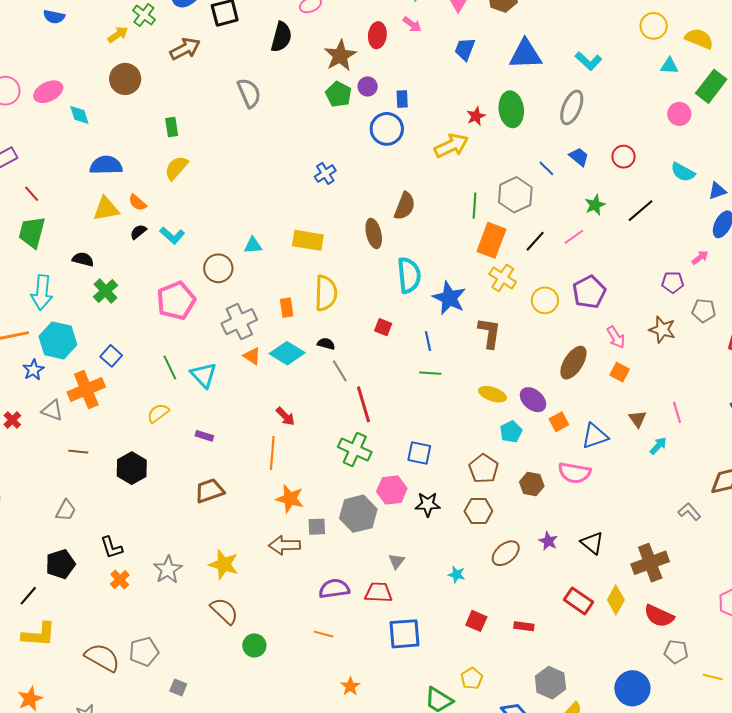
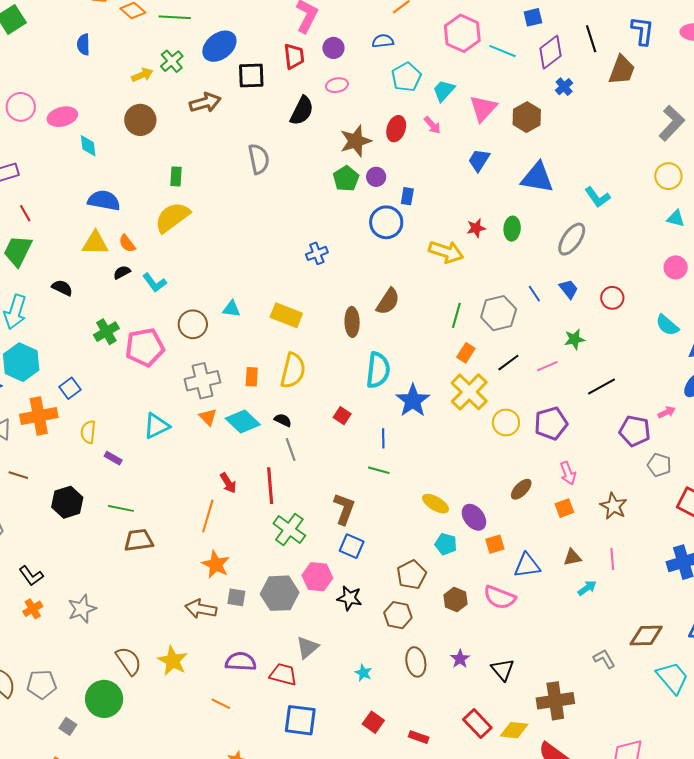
blue semicircle: (54, 17) -> (83, 44), turned 65
green ellipse: (511, 109) -> (512, 229), size x0.7
yellow arrow: (451, 146) -> (446, 252), turned 32
yellow semicircle: (176, 168) -> (172, 217), size x1.4
black line: (641, 211) -> (602, 386), moved
orange rectangle: (491, 240) -> (466, 353), size x0.6
yellow cross: (503, 278) -> (469, 392), size x1.4
purple pentagon: (673, 282) -> (635, 431), size x1.4
green cross: (105, 291) -> (106, 332), moved
brown star: (662, 330) -> (614, 506), moved
brown L-shape: (489, 333) -> (344, 509), moved
brown ellipse: (573, 363) -> (521, 489), size x0.7
green line: (170, 368) -> (121, 508), moved, turned -65
orange square: (620, 372) -> (564, 508), turned 30
cyan triangle: (204, 375) -> (157, 426), turned 36
red line: (363, 404) -> (270, 486), moved
yellow semicircle: (158, 413) -> (88, 432), moved, turned -60
brown triangle: (638, 419) -> (572, 557), turned 42
cyan pentagon: (511, 432) -> (446, 544), turned 30
purple rectangle: (204, 436) -> (113, 458), moved
black L-shape: (111, 547) -> (31, 576), turned -30
brown ellipse: (506, 553) -> (416, 662), turned -72
gray triangle: (397, 561) -> (307, 647), size x1.4
yellow star: (224, 564) -> (173, 661), moved
yellow diamond: (616, 600) -> (514, 730), turned 56
green circle: (254, 645) -> (104, 699), moved, size x1.6

